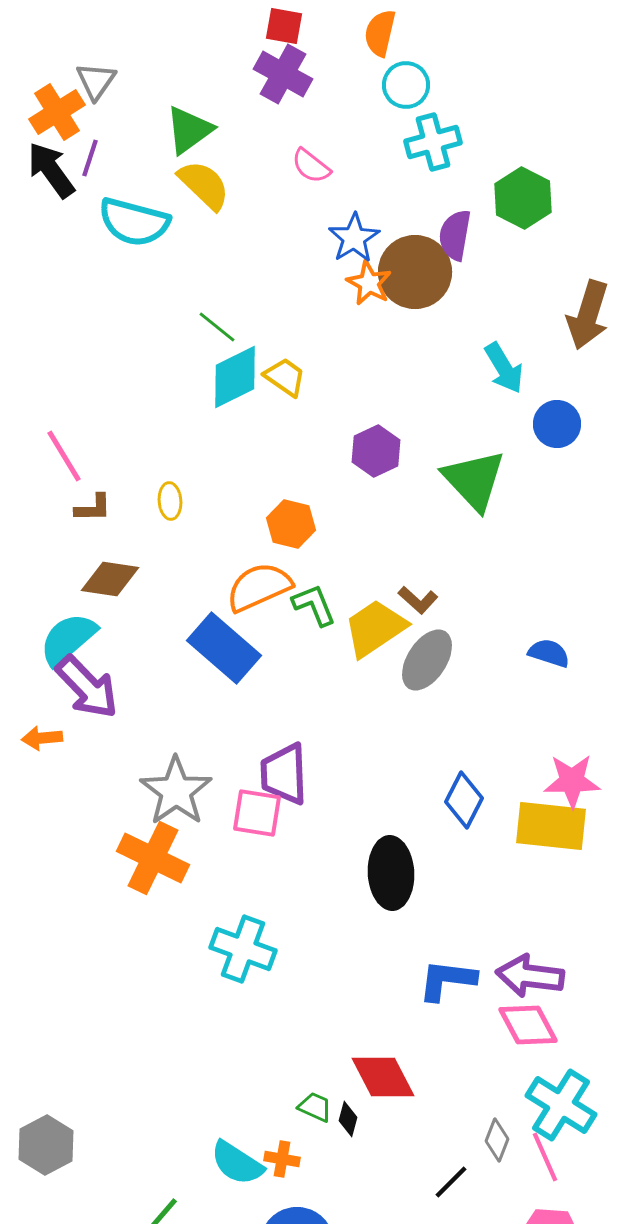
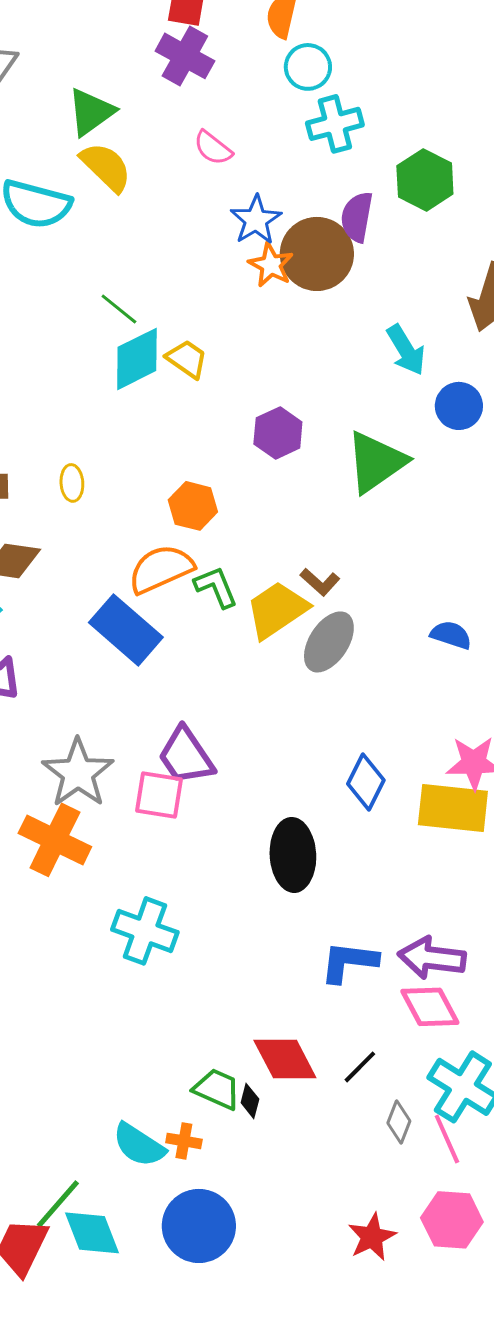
green triangle: (474, 480) -> (376, 462), turned 38
purple trapezoid: (284, 774) -> (186, 756), turned -32
green trapezoid: (315, 1107) -> (217, 1089), size x1.4
black line: (451, 1182) -> (360, 1067), moved

